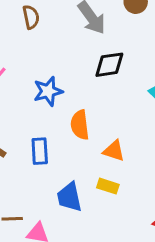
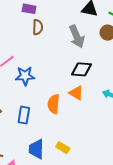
blue star: (48, 91) -> (25, 76), moved
orange triangle: (114, 151) -> (76, 93), moved

